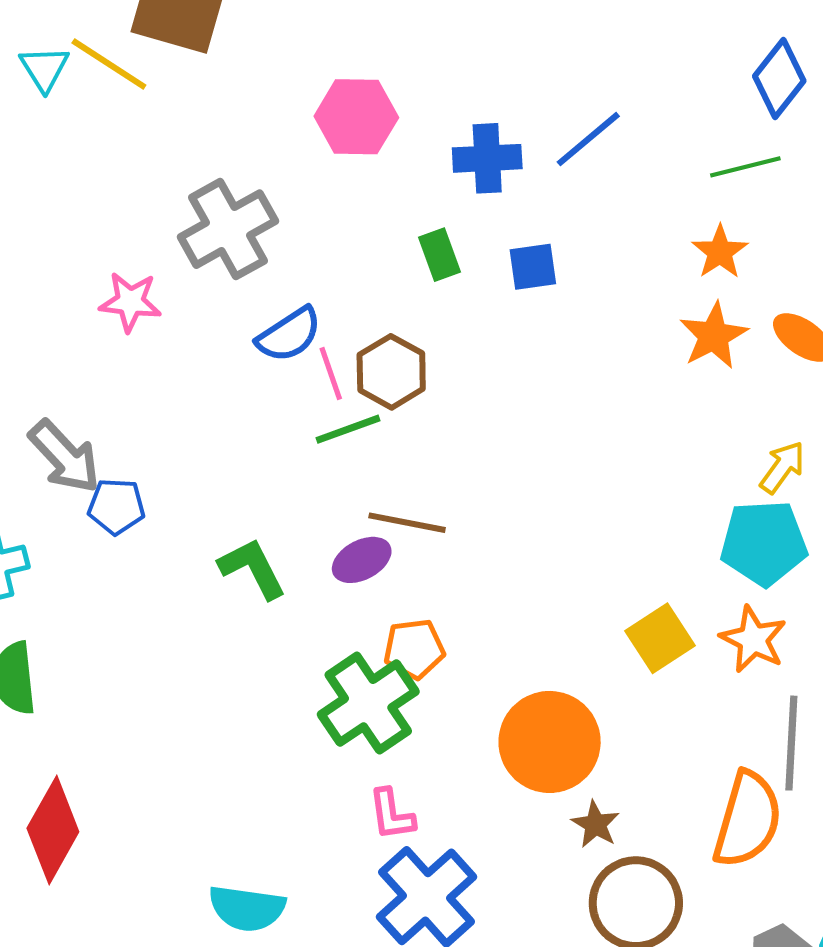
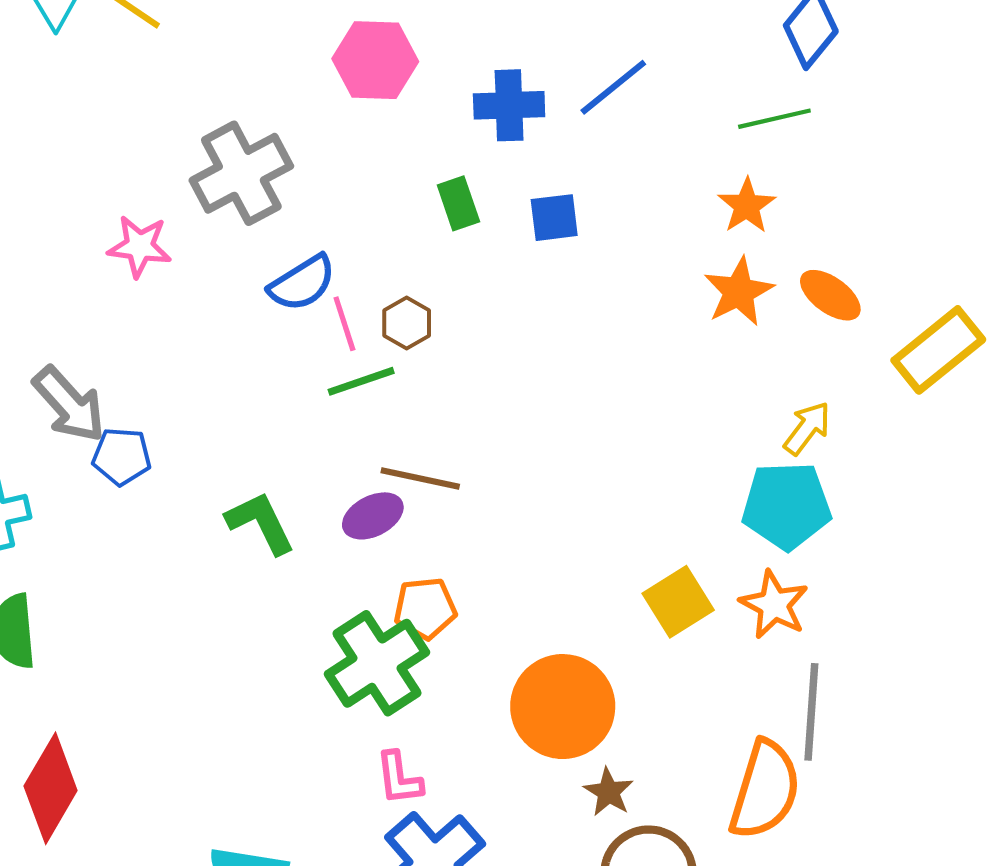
brown hexagon: (391, 372) -> (407, 323), size x0.7

